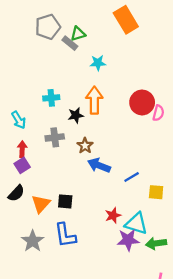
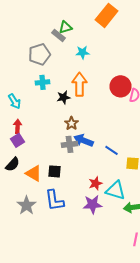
orange rectangle: (126, 20) -> (106, 15), turned 70
gray pentagon: (48, 27) -> (40, 54), moved
gray cross: (55, 137) -> (70, 144), moved
blue line: (132, 177) -> (112, 150), turned 64
orange triangle: (41, 204) -> (34, 173), turned -42
purple star: (128, 240) -> (92, 204), moved

